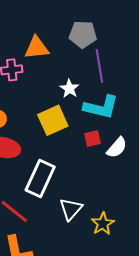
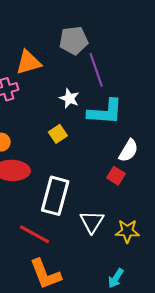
yellow square: (53, 120) -> (58, 134), size x0.6
red square: (92, 139) -> (116, 176), moved, turned -36
yellow star: (103, 224) -> (127, 231), turned -30

